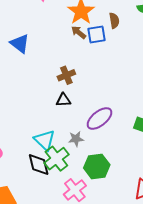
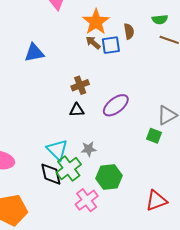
blue triangle: (20, 44) -> (34, 53), turned -50
purple ellipse: (99, 118) -> (116, 105), moved

